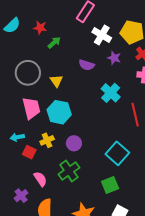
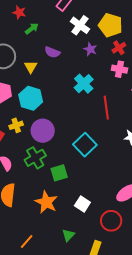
purple semicircle: (87, 65) -> (52, 52), moved
purple circle: (74, 143) -> (43, 131), size x1.5
green square: (110, 185) -> (59, 173), moved

